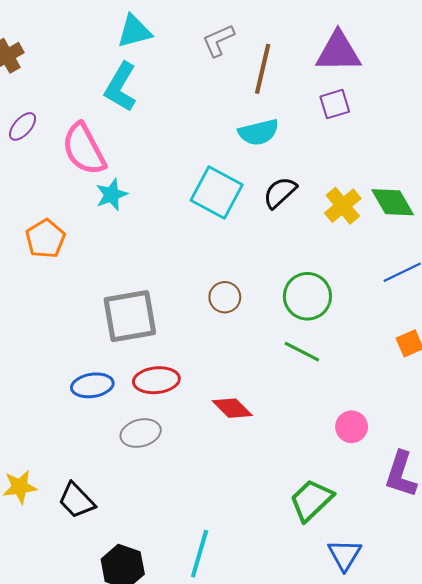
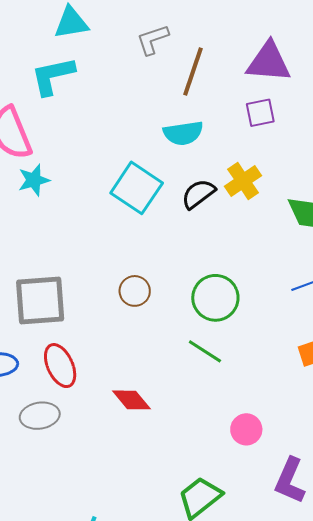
cyan L-shape: (121, 87) -> (53, 76), turned 42
yellow cross: (343, 206) -> (243, 181), moved
red ellipse: (156, 380) -> (60, 366), turned 66

